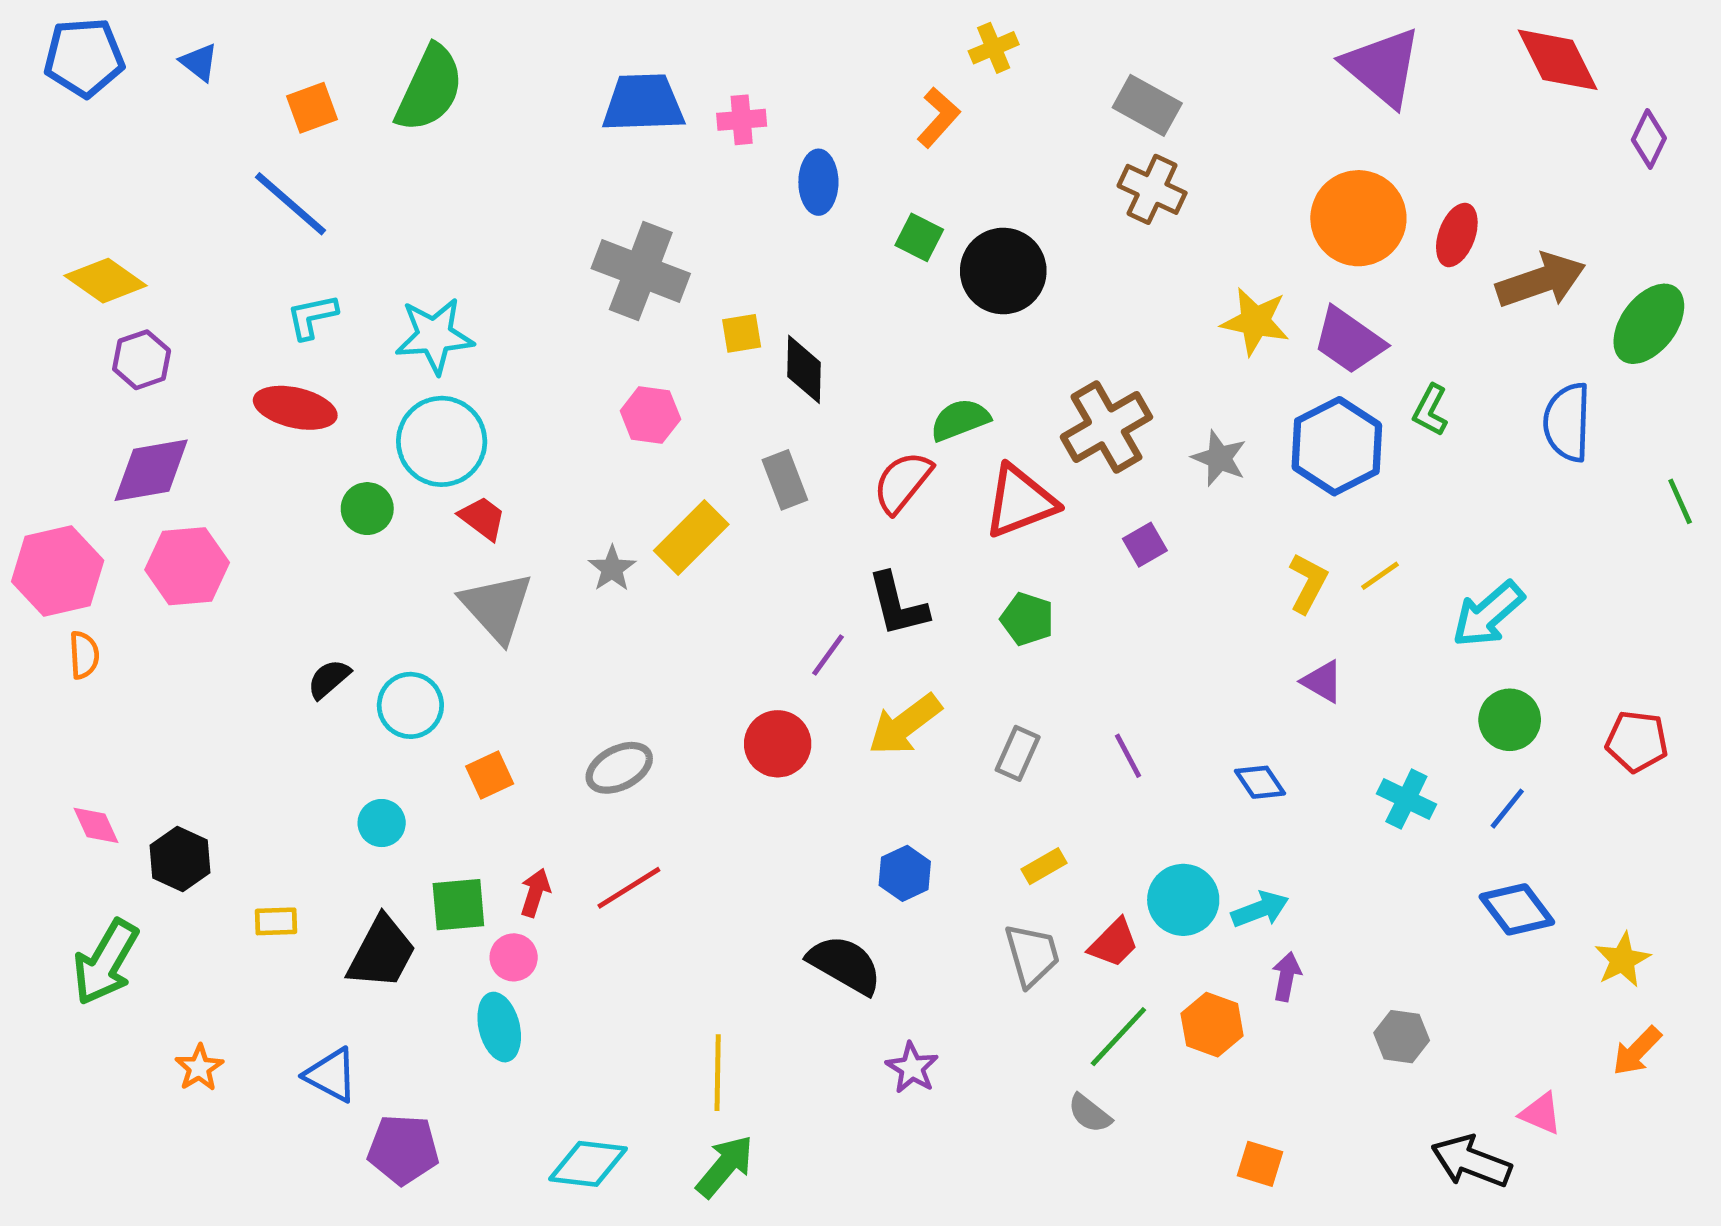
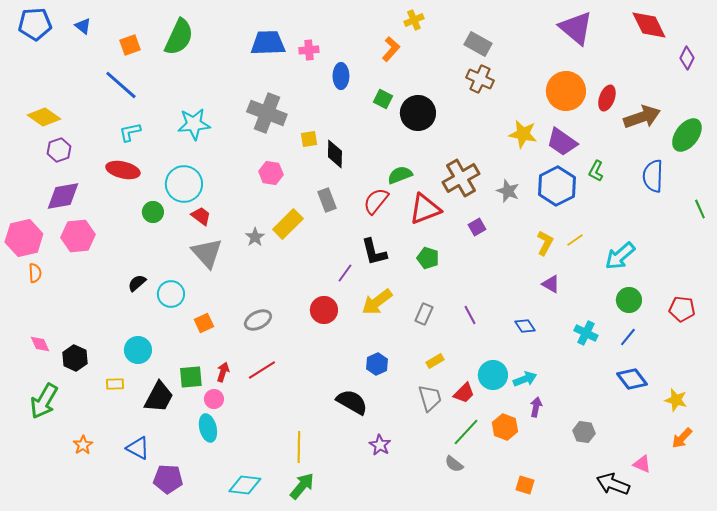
cyan star: (434, 336) -> (194, 124), moved
cyan circle: (382, 823) -> (138, 350), moved, size x1.4
yellow star: (1622, 960) -> (676, 400), turned -30

